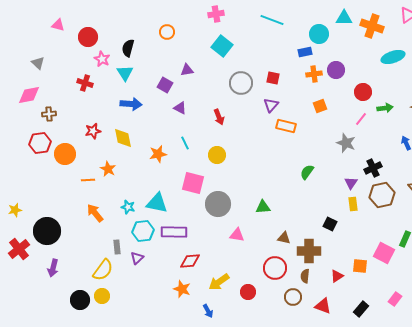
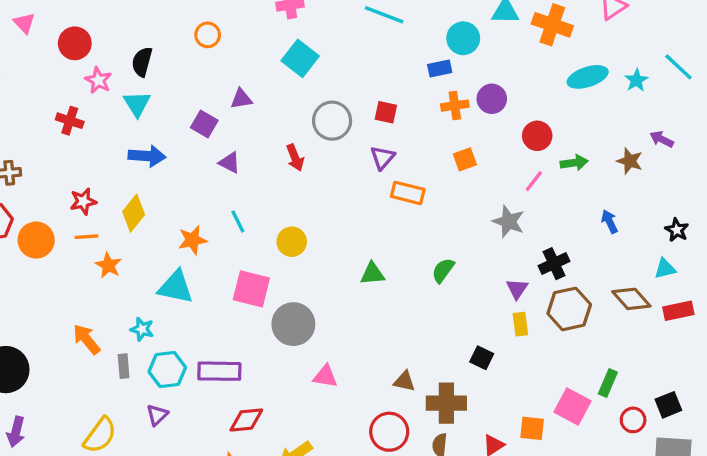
pink triangle: (58, 25) -> (24, 23), turned 32
red arrow: (219, 117) -> (295, 158), moved
yellow diamond: (123, 138) -> (134, 213), turned 50
orange line: (88, 180) -> (87, 237), moved
cyan triangle: (157, 203) -> (176, 287), moved
green triangle: (263, 207) -> (372, 274), moved
gray rectangle: (117, 247) -> (124, 366), moved

